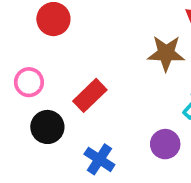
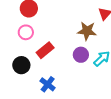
pink circle: (29, 82) -> (26, 32), moved
purple circle: (165, 144) -> (81, 55), moved

